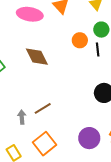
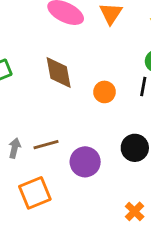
orange circle: (80, 40) -> (104, 92), moved
purple circle: (89, 138) -> (85, 162), moved

